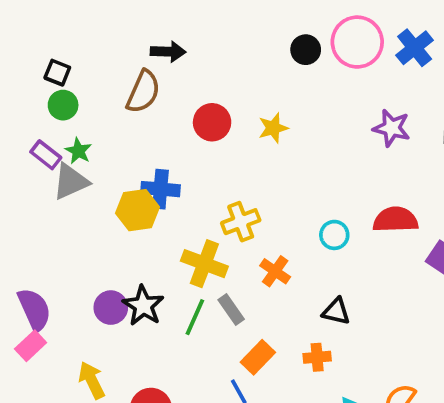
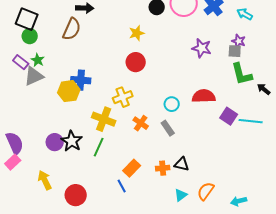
black square: (57, 73) -> (27, 19), size x1.6
red circle: (212, 122) -> (136, 62), moved
yellow star: (273, 128) -> (137, 33), moved
gray rectangle: (231, 309) -> (168, 128), moved
black triangle: (336, 311) -> (182, 164), moved

